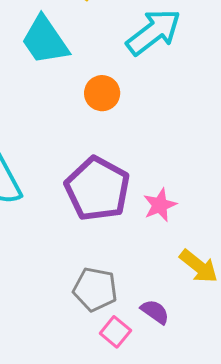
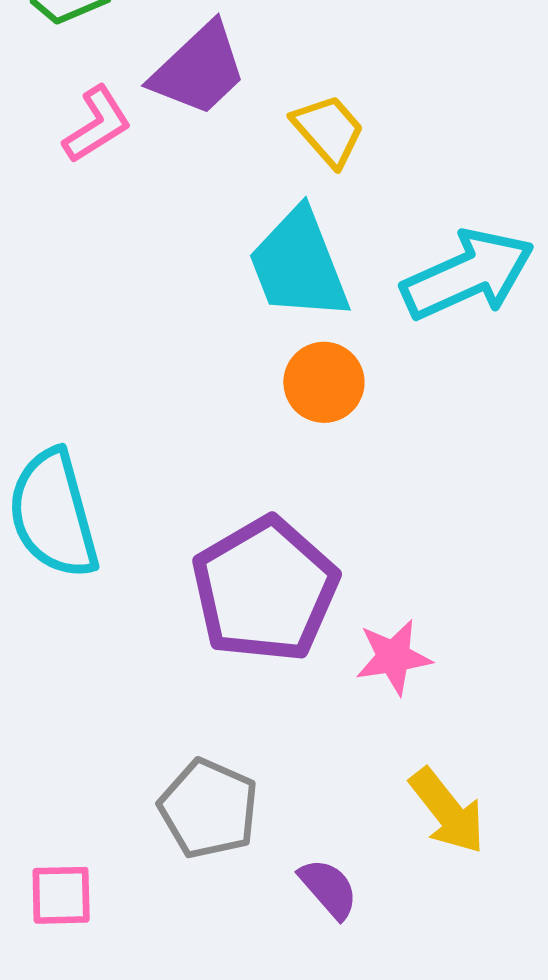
cyan trapezoid: (45, 40) -> (299, 265), moved
pink square: (115, 332) -> (61, 895), moved, turned 36

